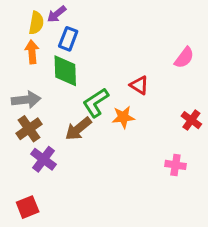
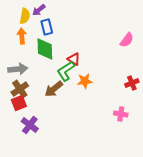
blue rectangle: (68, 39) -> (47, 27), turned -35
red triangle: (139, 85) -> (74, 59), moved
red cross: (191, 120) -> (132, 83), turned 32
purple cross: (44, 159) -> (30, 125), moved
red square: (28, 207) -> (19, 103), moved

